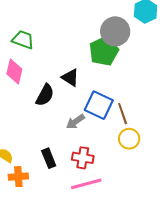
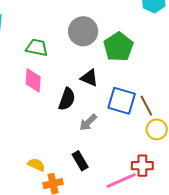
gray circle: (115, 31) -> (83, 31), moved
gray arrow: (75, 122) -> (88, 122), moved
red cross: (83, 158) -> (142, 166), moved

